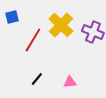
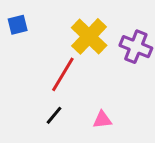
red line: (33, 40) -> (63, 74), moved

